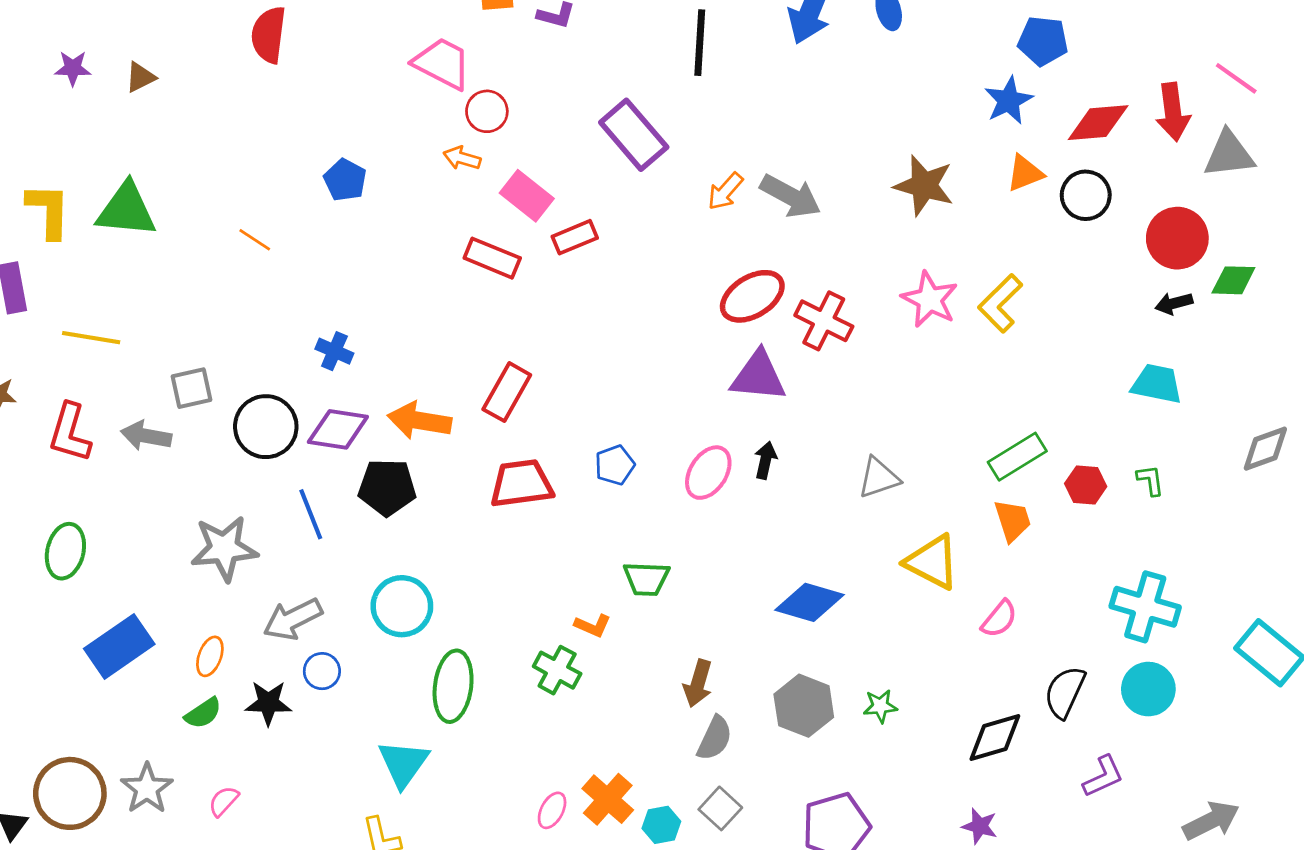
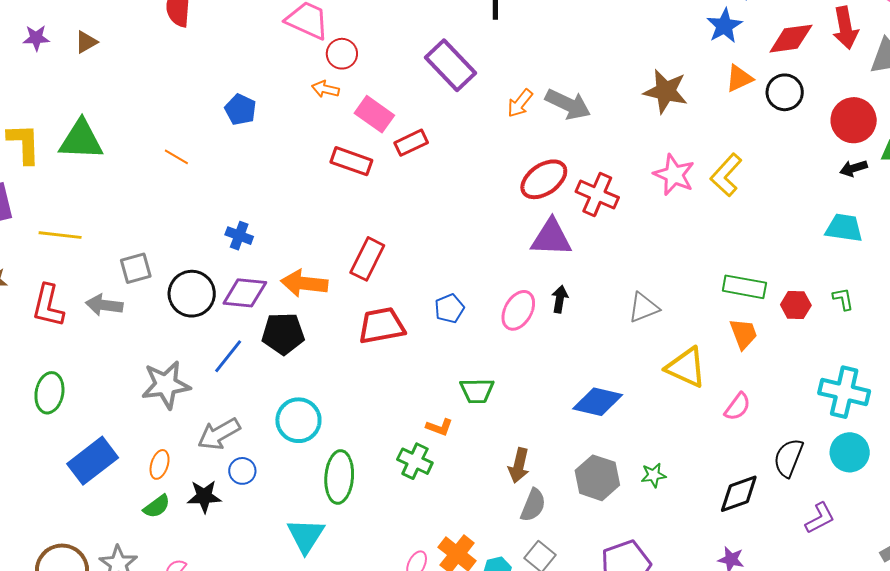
green rectangle: (1017, 457) -> (744, 287), turned 45
blue line: (311, 514) -> (228, 356), turned 63

